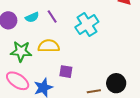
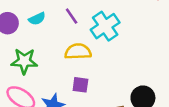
purple line: (52, 17) -> (72, 16), moved
yellow semicircle: (49, 46) -> (78, 51), moved

